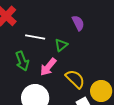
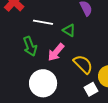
green triangle: (61, 45) -> (69, 30), turned -48

